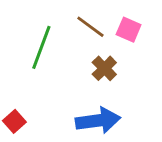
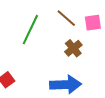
pink square: (129, 30) -> (93, 23), turned -36

